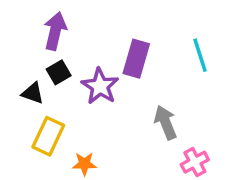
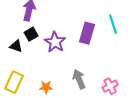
purple rectangle: (136, 59) -> (87, 33), moved
gray arrow: (166, 122) -> (79, 79), moved
yellow rectangle: (48, 136) -> (14, 82), moved

